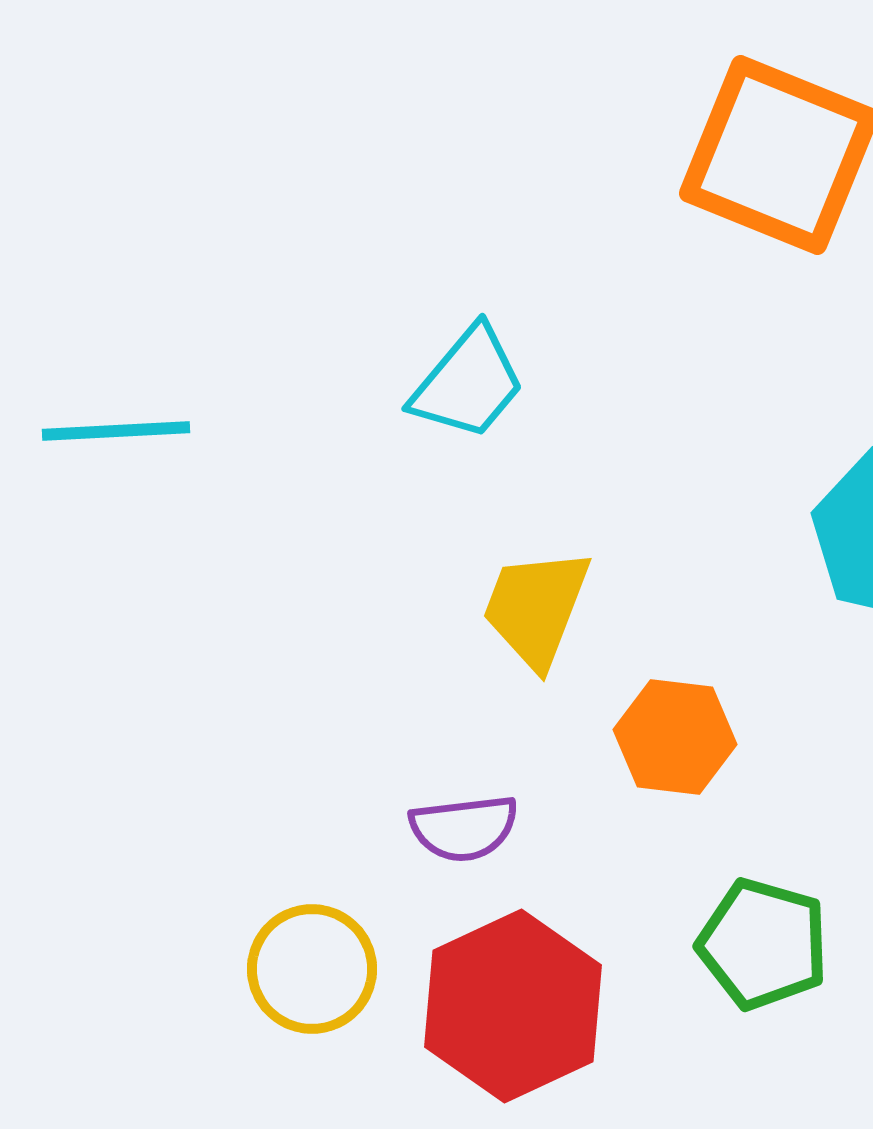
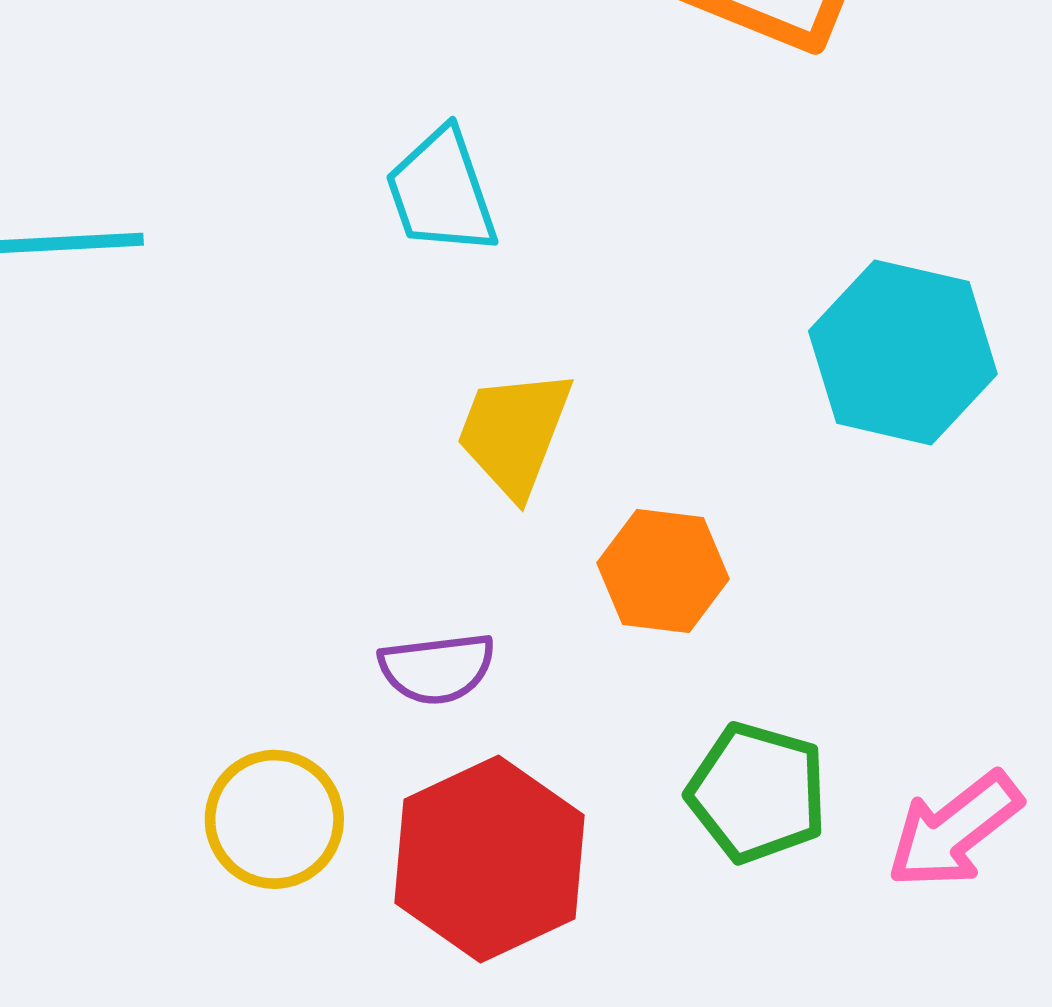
cyan trapezoid: (468, 383) -> (441, 192), turned 121

